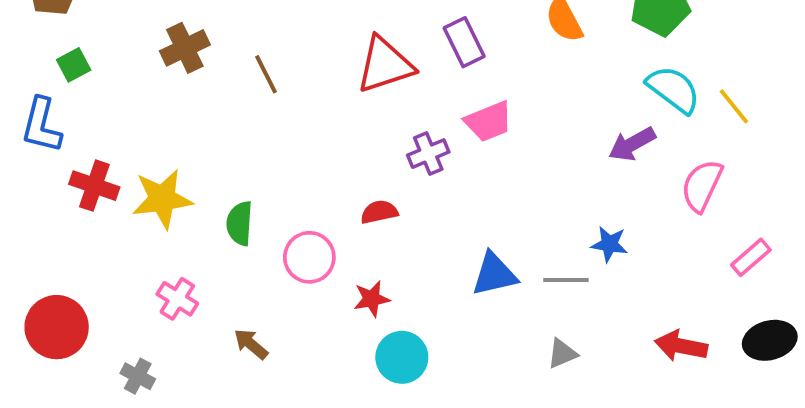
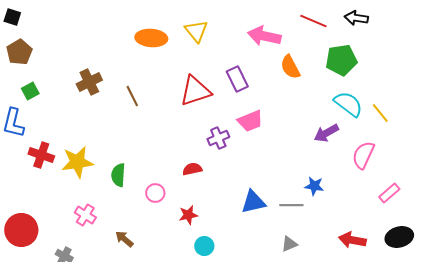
pink circle: (309, 257) -> (155, 193), size x0.7
cyan circle: (402, 357) -> (204, 246), size x0.7

